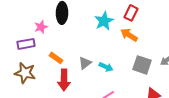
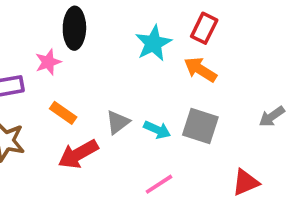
pink star: (41, 27) -> (48, 62), moved
gray square: (142, 65) -> (200, 126), moved
red arrow: (64, 80) -> (78, 154), turned 60

